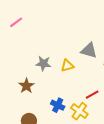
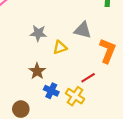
gray star: (43, 64) -> (38, 33), moved
brown star: (26, 86) -> (37, 71), moved

